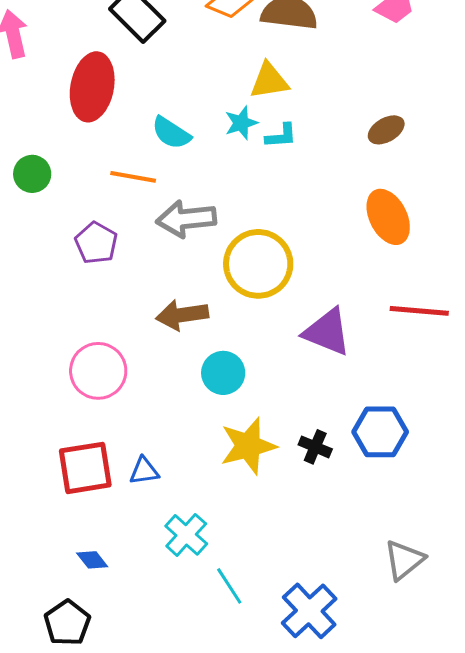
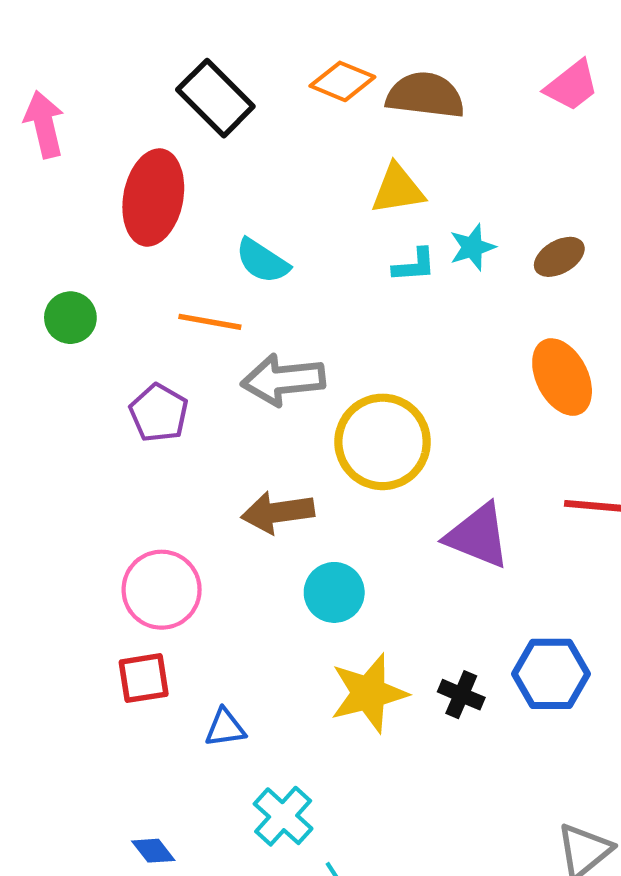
cyan star: (241, 123) -> (472, 247), moved
red square: (85, 468) -> (144, 678), moved, size x0.7

